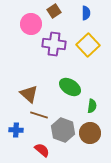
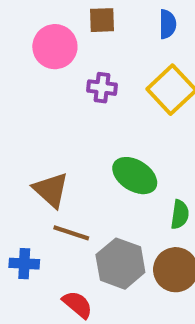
brown square: (54, 11) -> (102, 20), turned 32
purple cross: (54, 44) -> (102, 88), size x0.6

